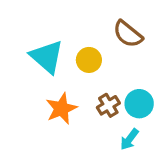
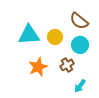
cyan triangle: (47, 57) -> (29, 35), turned -45
cyan circle: (139, 104) -> (80, 45), moved

